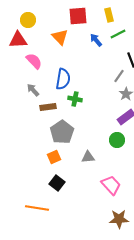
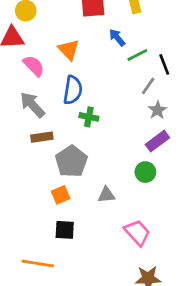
green line: (118, 34) -> (137, 55), moved
orange triangle: (60, 37) -> (69, 50), moved
gray arrow: (33, 90) -> (32, 105), size x1.5
brown rectangle: (48, 107) -> (42, 137), moved
black square: (57, 183) -> (65, 230), turned -35

